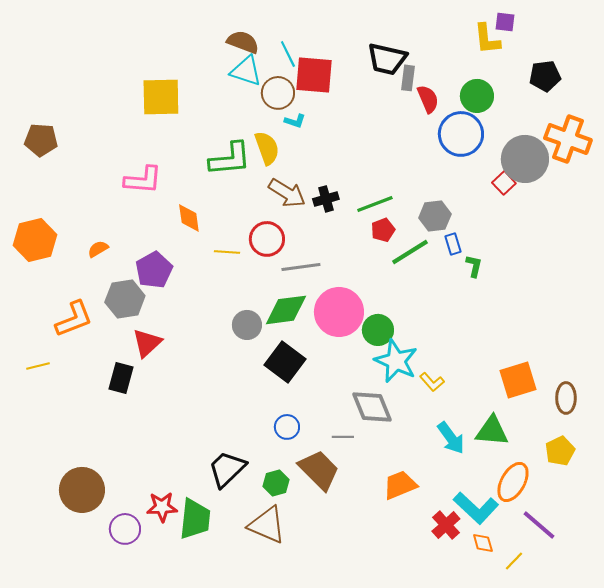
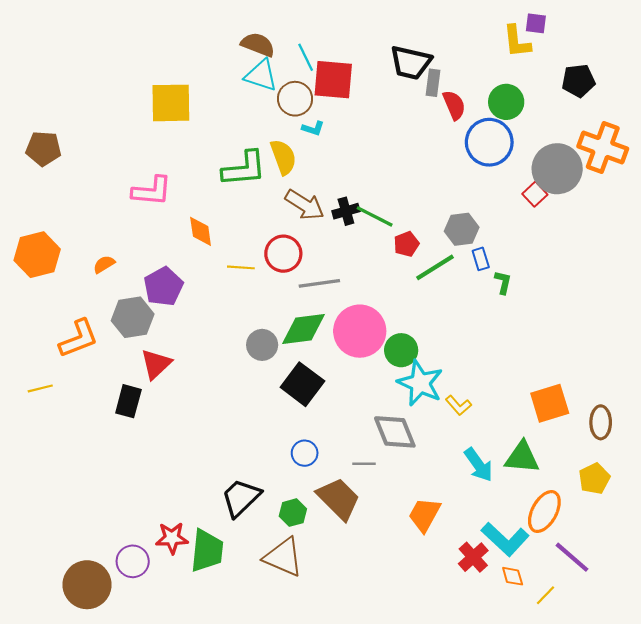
green line: (375, 204) -> (375, 216), moved, turned 48
orange trapezoid: (400, 485) -> (424, 515), turned -39
brown circle: (82, 490) -> (87, 585), moved

